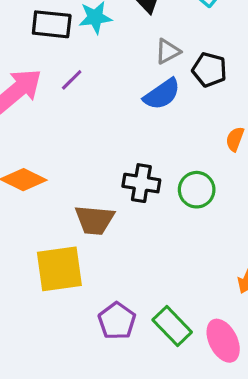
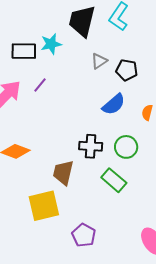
blue semicircle: (162, 94) -> (114, 104), moved
brown trapezoid: (95, 220) -> (63, 173), turned 104
green rectangle: (172, 326) -> (114, 180), moved

